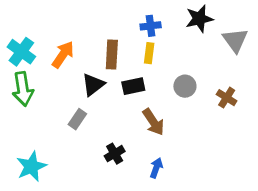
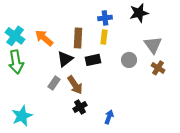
gray triangle: (235, 40) -> (153, 45), moved
orange arrow: (63, 55) -> (44, 38), turned -84
brown arrow: (153, 122) -> (75, 85), moved

